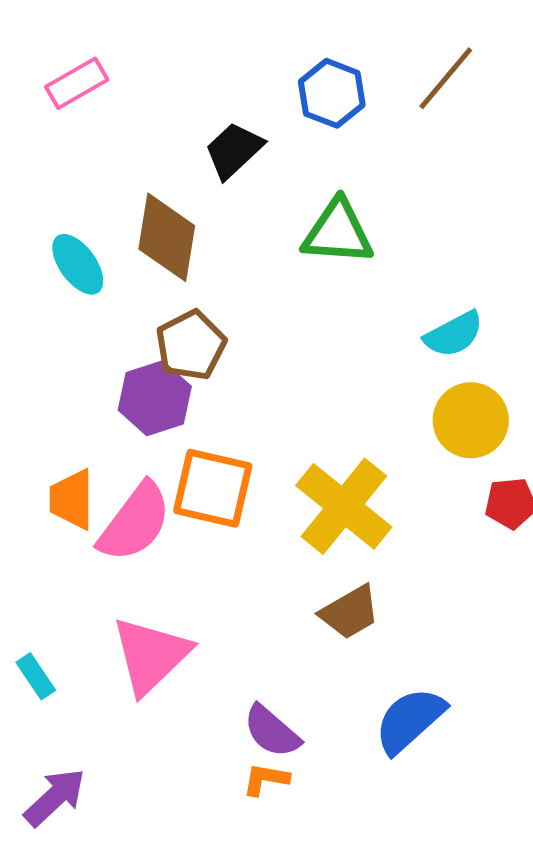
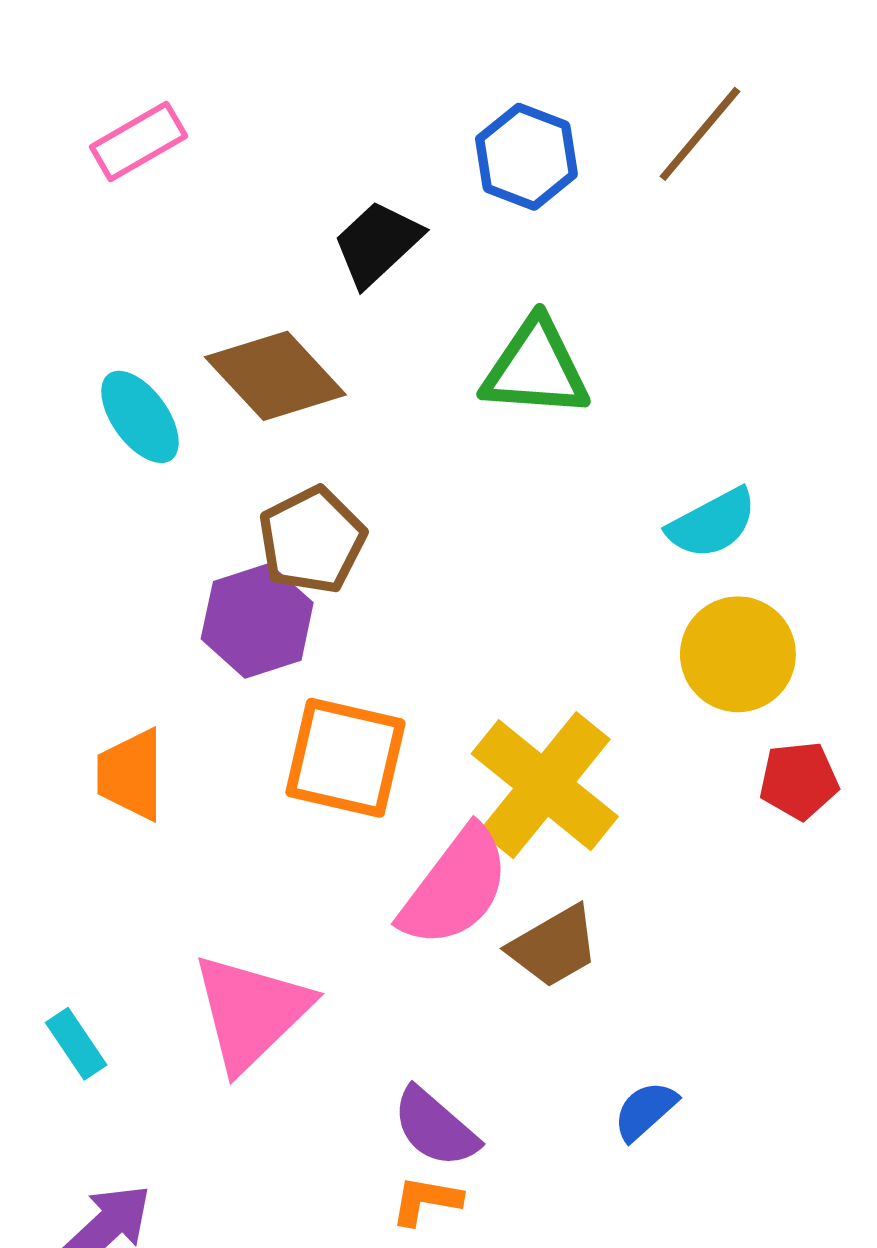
brown diamond: (167, 237) -> (275, 376), turned -52
pink semicircle: (135, 522) -> (455, 887), moved
blue semicircle: (410, 720) -> (645, 1111), size x0.6

